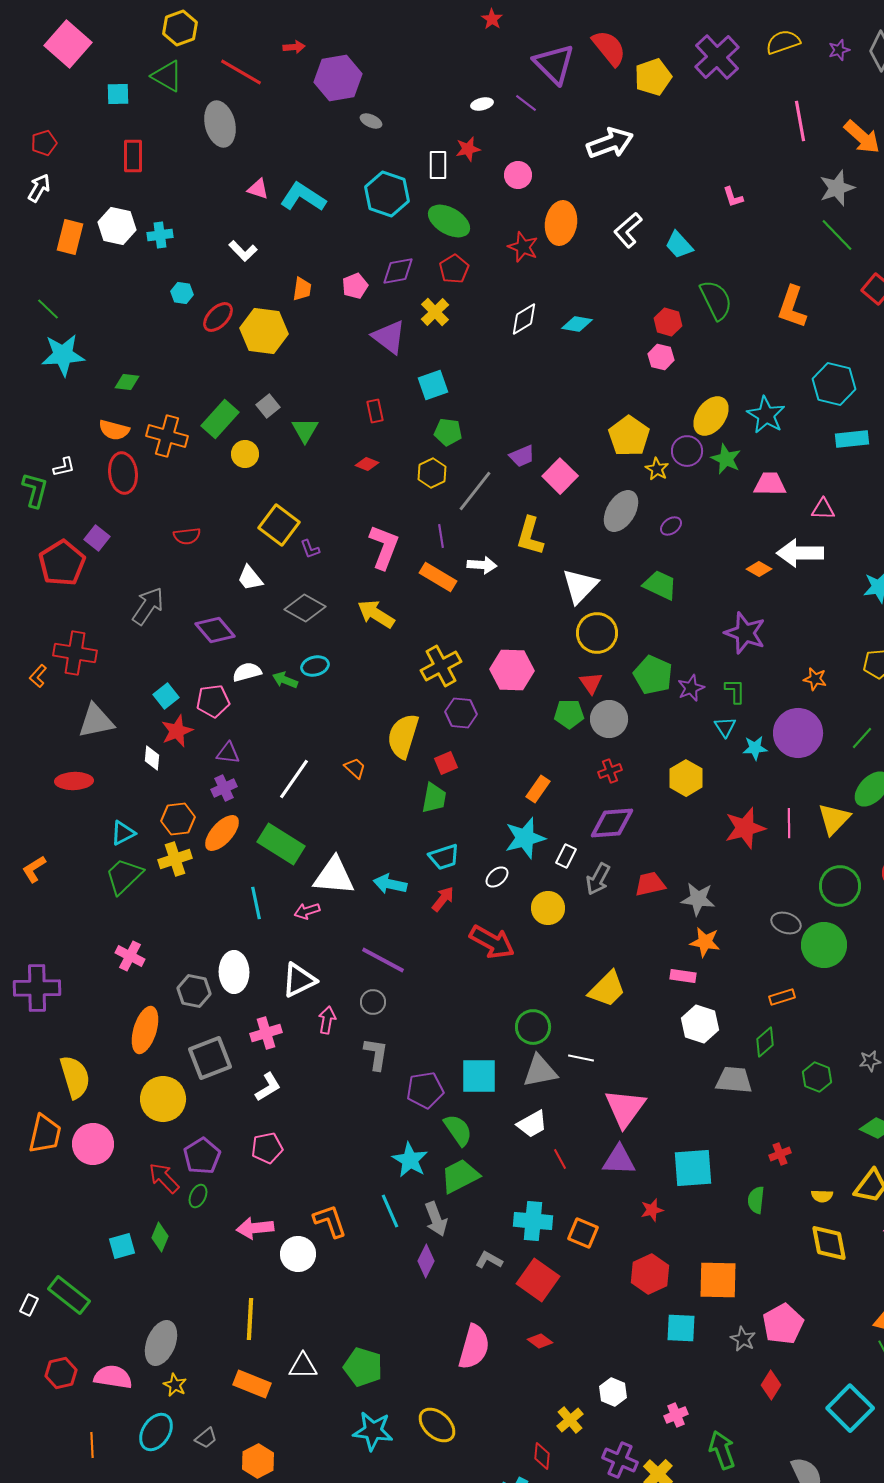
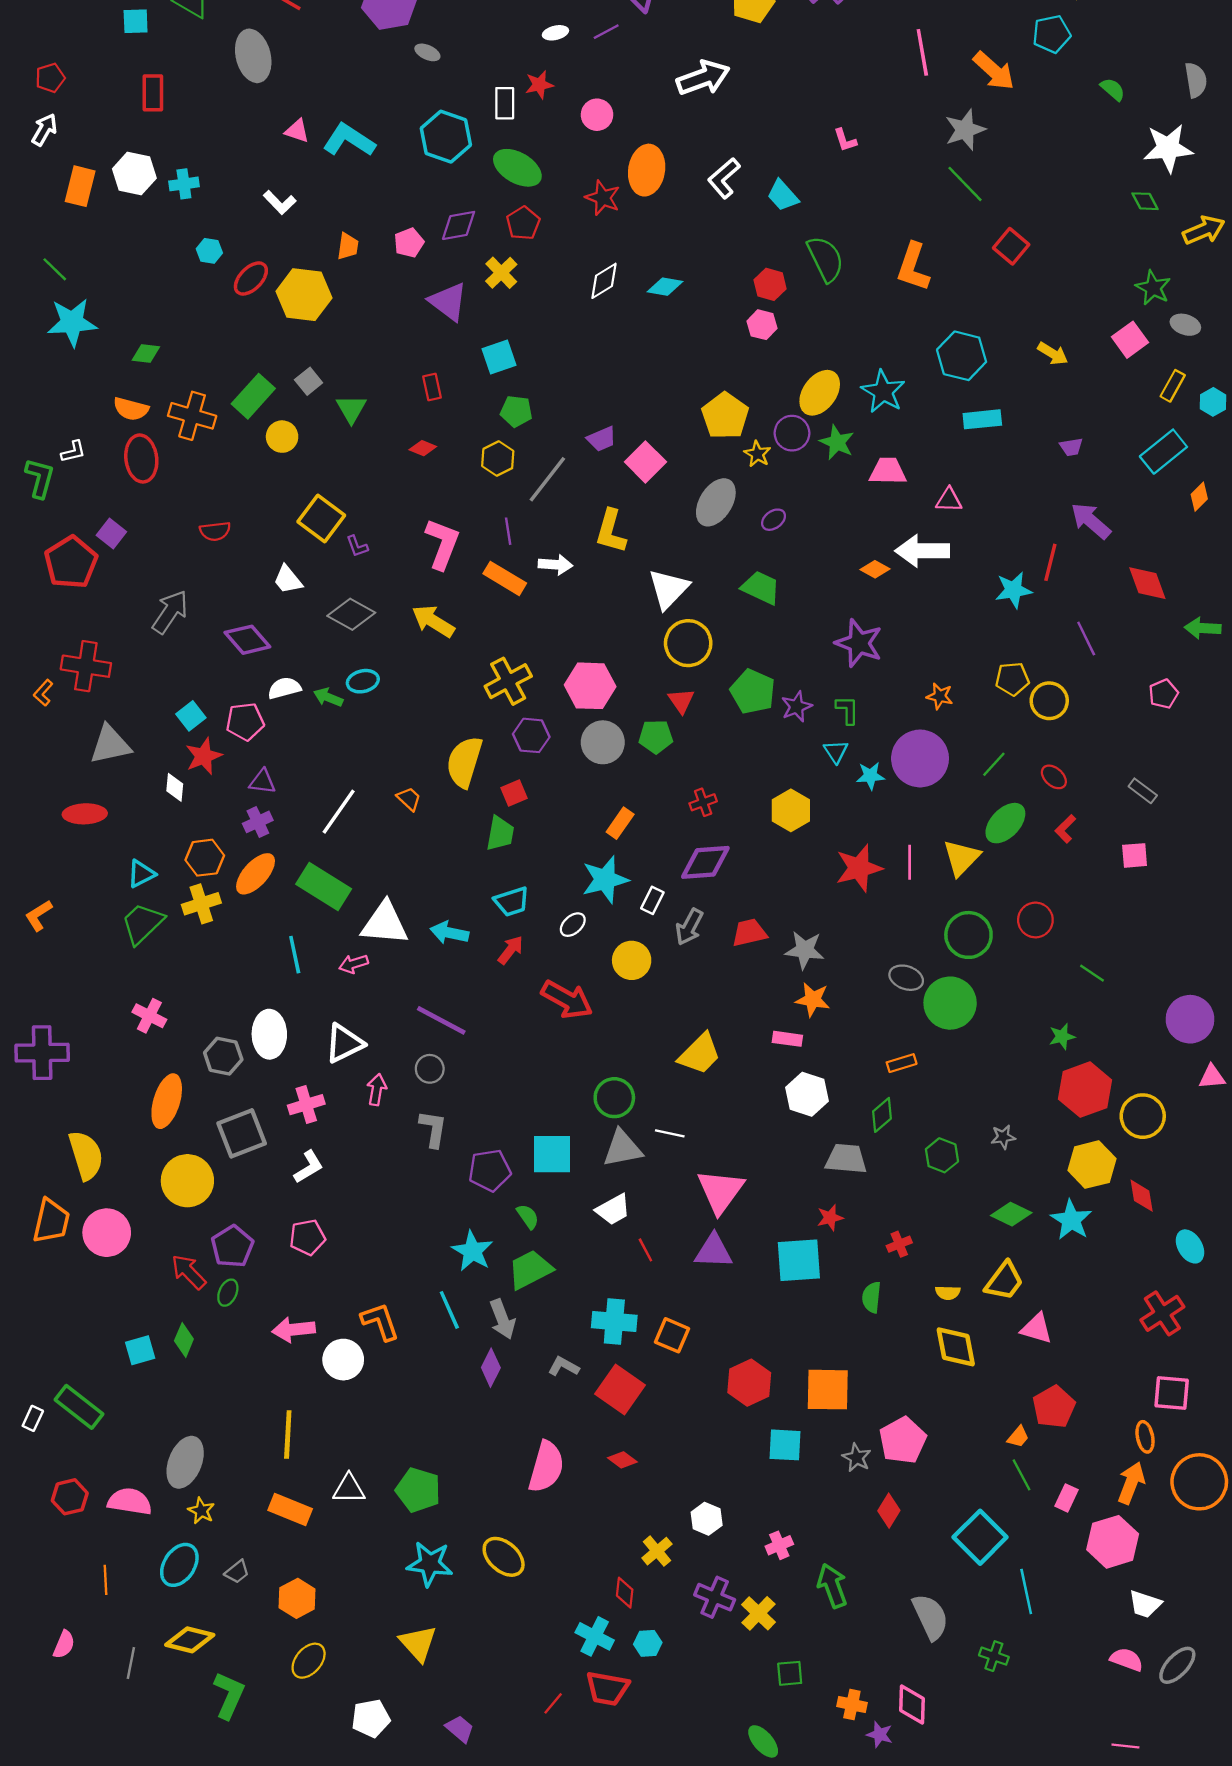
purple line: (526, 103) -> (606, 32), turned -65
gray circle: (609, 719) -> (603, 742), moved
green semicircle: (458, 1130) -> (528, 1216), size x0.7
red star: (652, 1210) -> (830, 1218), moved

